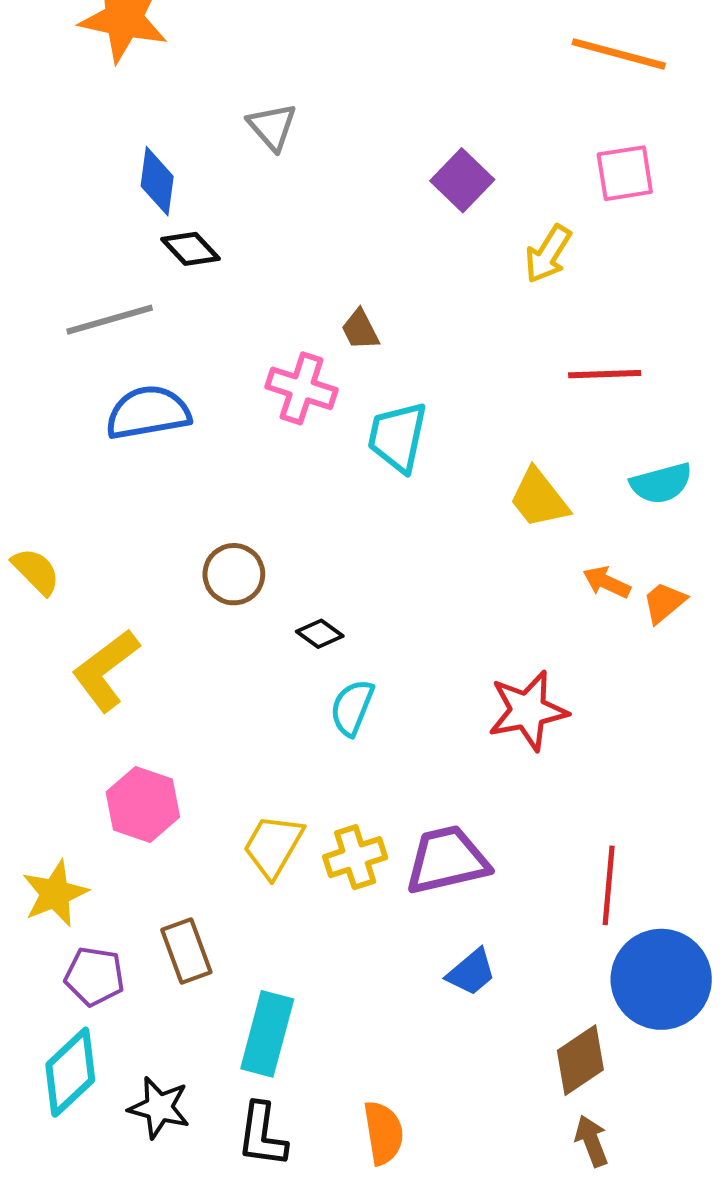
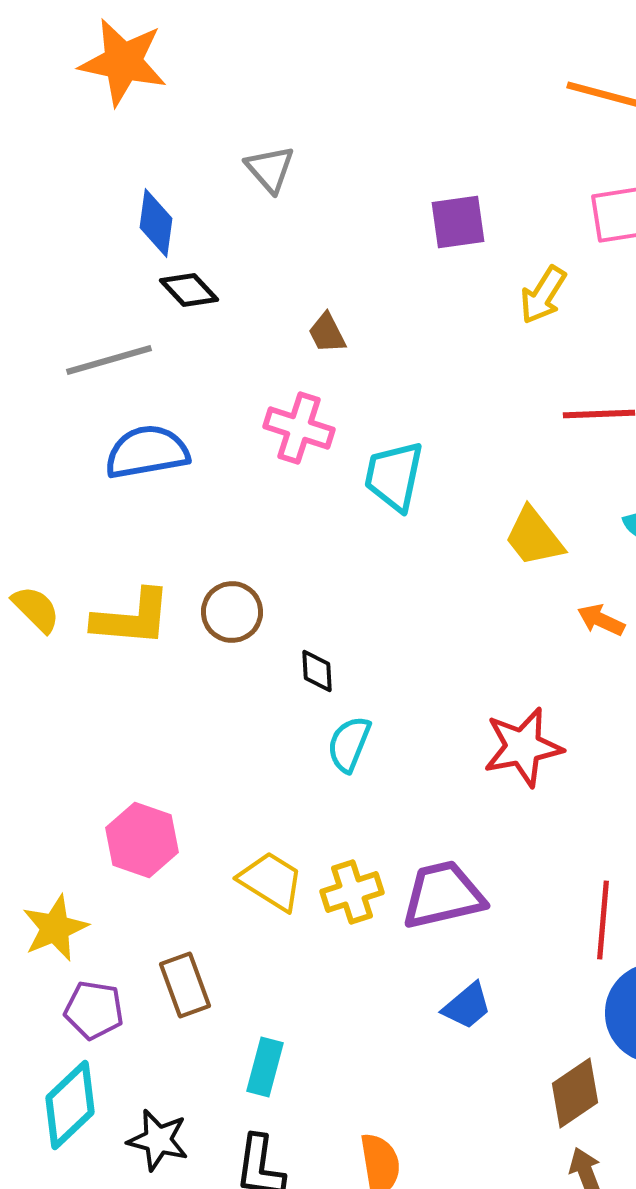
purple square: (462, 180) -> (458, 222), turned 38
brown trapezoid: (360, 330) -> (327, 333), moved
black diamond: (320, 634) -> (317, 671), turned 51
yellow L-shape: (106, 670) -> (132, 618), moved, turned -138
yellow trapezoid: (273, 846) -> (271, 881), turned 92
cyan rectangle: (267, 1034) -> (265, 1067), size x0.7

